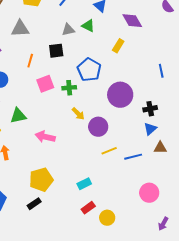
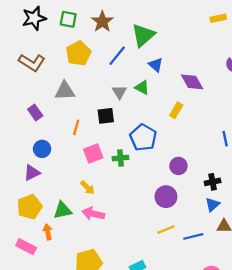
gray triangle: (68, 30) -> (119, 92), turned -48
purple circle: (120, 95) -> (178, 166), size x0.6
yellow arrow: (78, 114) -> (88, 188), moved
green triangle: (18, 116) -> (63, 210), moved
purple circle: (98, 127) -> (166, 197), moved

